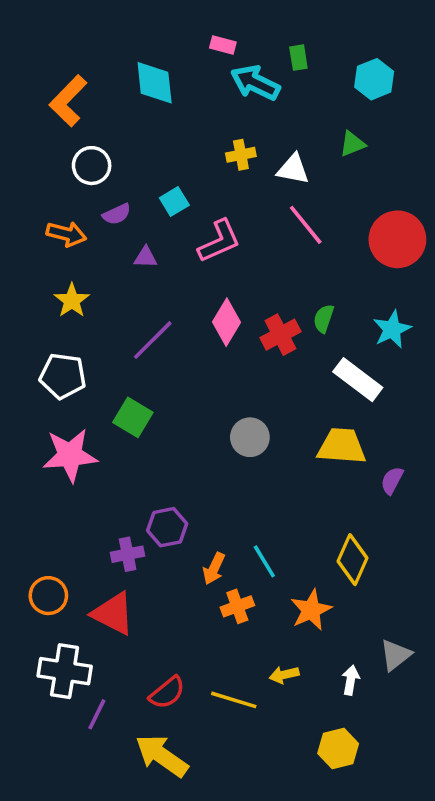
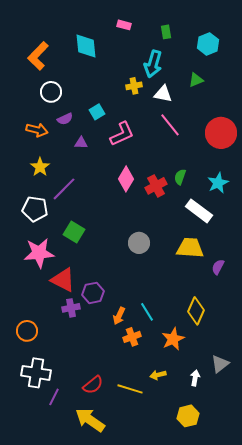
cyan arrow: (255, 83) -> (153, 64), moved, turned -100
purple line: (153, 340) -> (64, 189), moved
red triangle: (113, 614) -> (63, 280), moved

